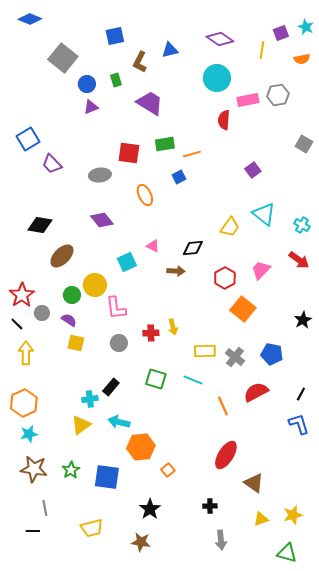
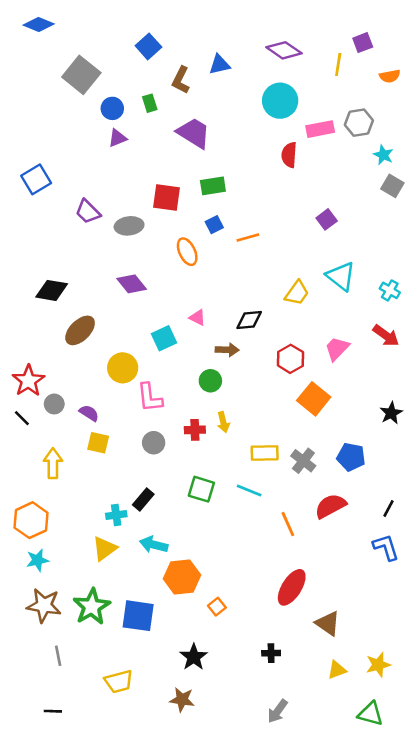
cyan star: (306, 27) -> (383, 155), moved
blue square: (115, 36) -> (148, 46), turned -30
orange line: (192, 154) -> (248, 237), moved
purple trapezoid: (52, 164) -> (88, 212), moved
blue square: (179, 177) -> (214, 225), moved
green circle: (72, 295) -> (210, 381), moved
yellow arrow: (26, 353) -> (53, 463), moved
green star: (71, 470) -> (92, 607), size x1.6
black line: (33, 531) -> (53, 711), moved
gray arrow: (221, 540) -> (278, 711), moved, turned 42

